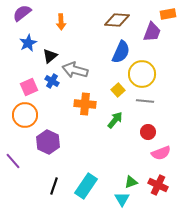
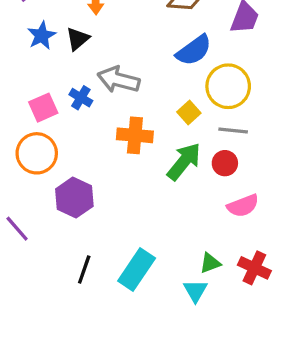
blue semicircle: (121, 52) -> (194, 50), turned 30
black triangle: (50, 56) -> (78, 39), moved
green arrow: (115, 120) -> (184, 162), size x1.4
red circle: (148, 132) -> (225, 163), moved
pink semicircle: (161, 153) -> (243, 206), moved

